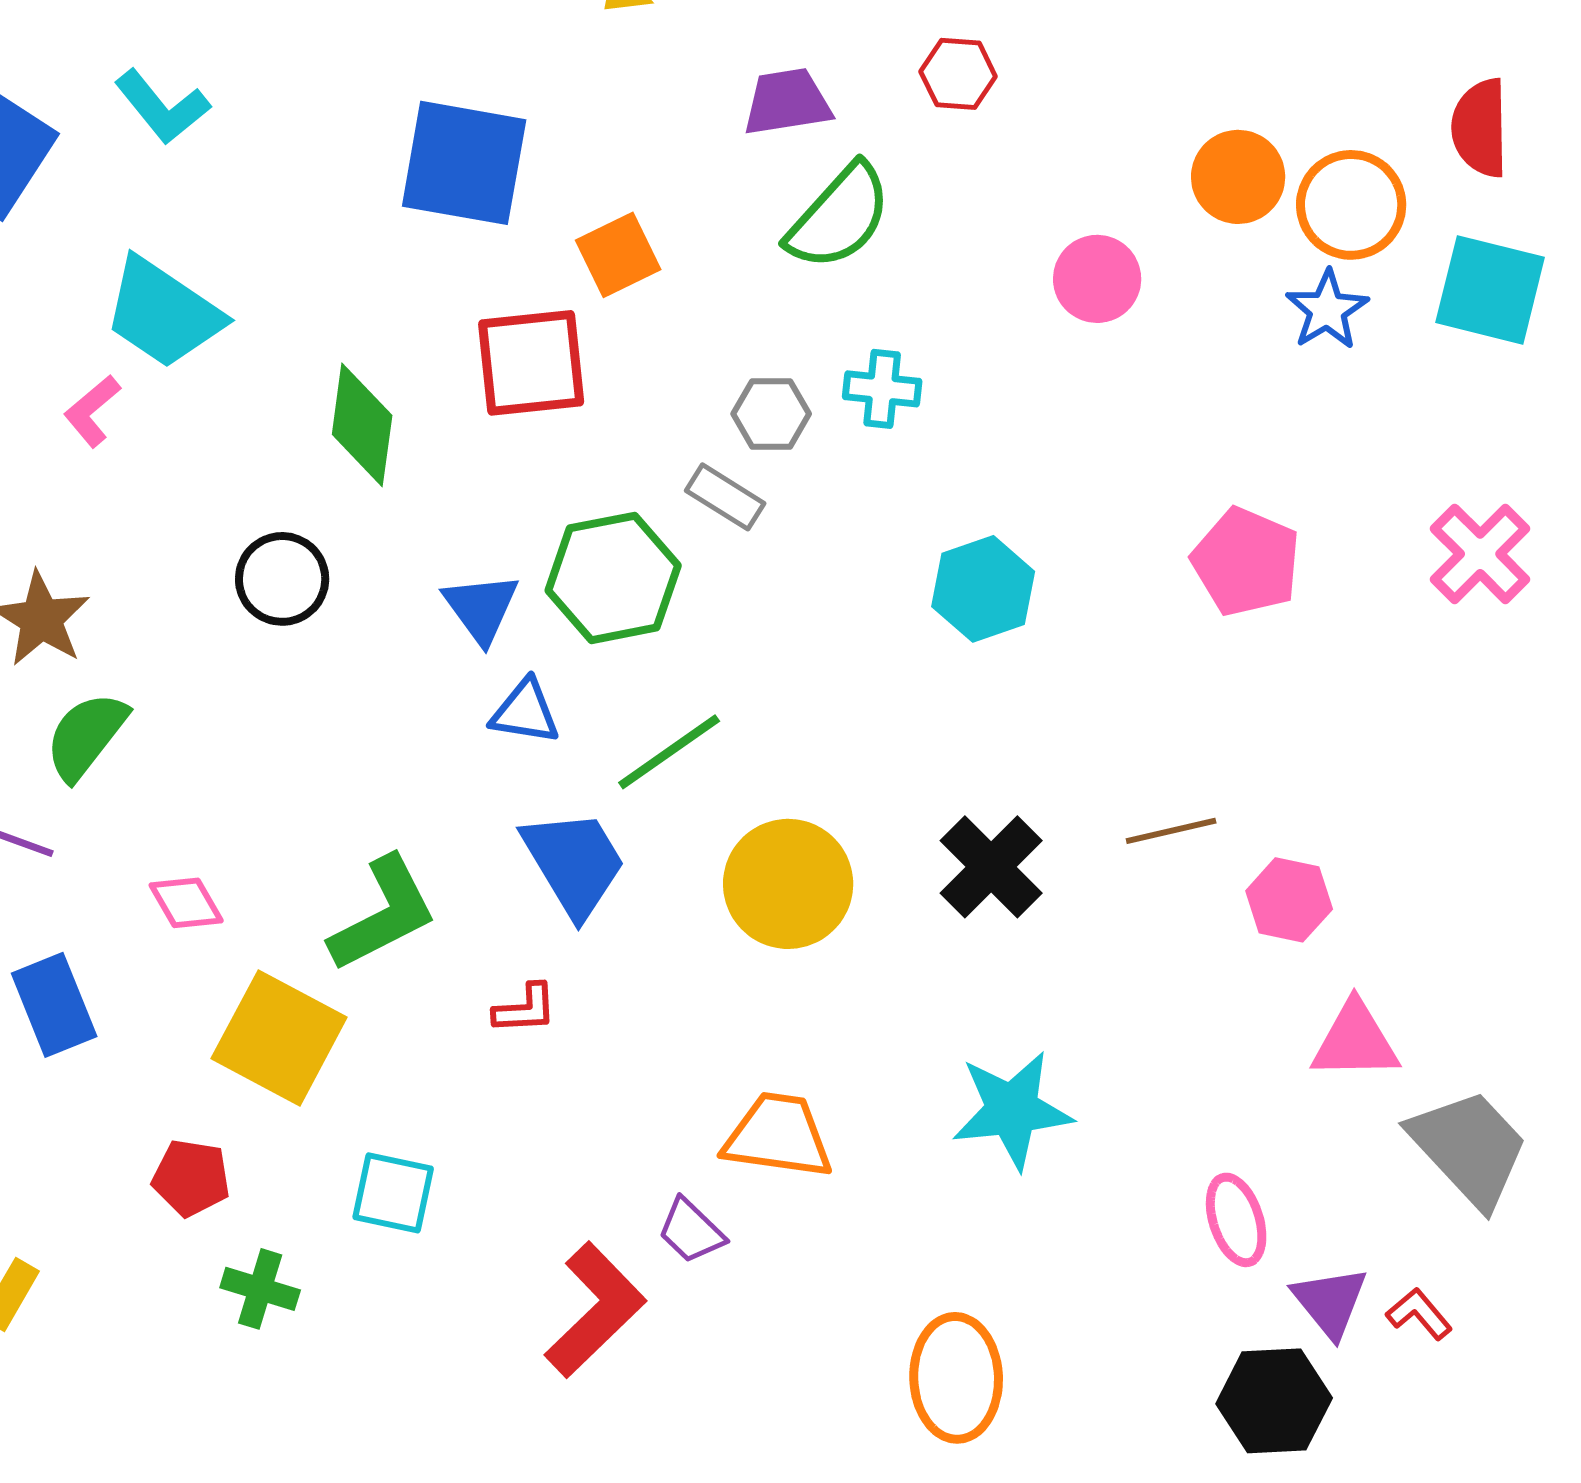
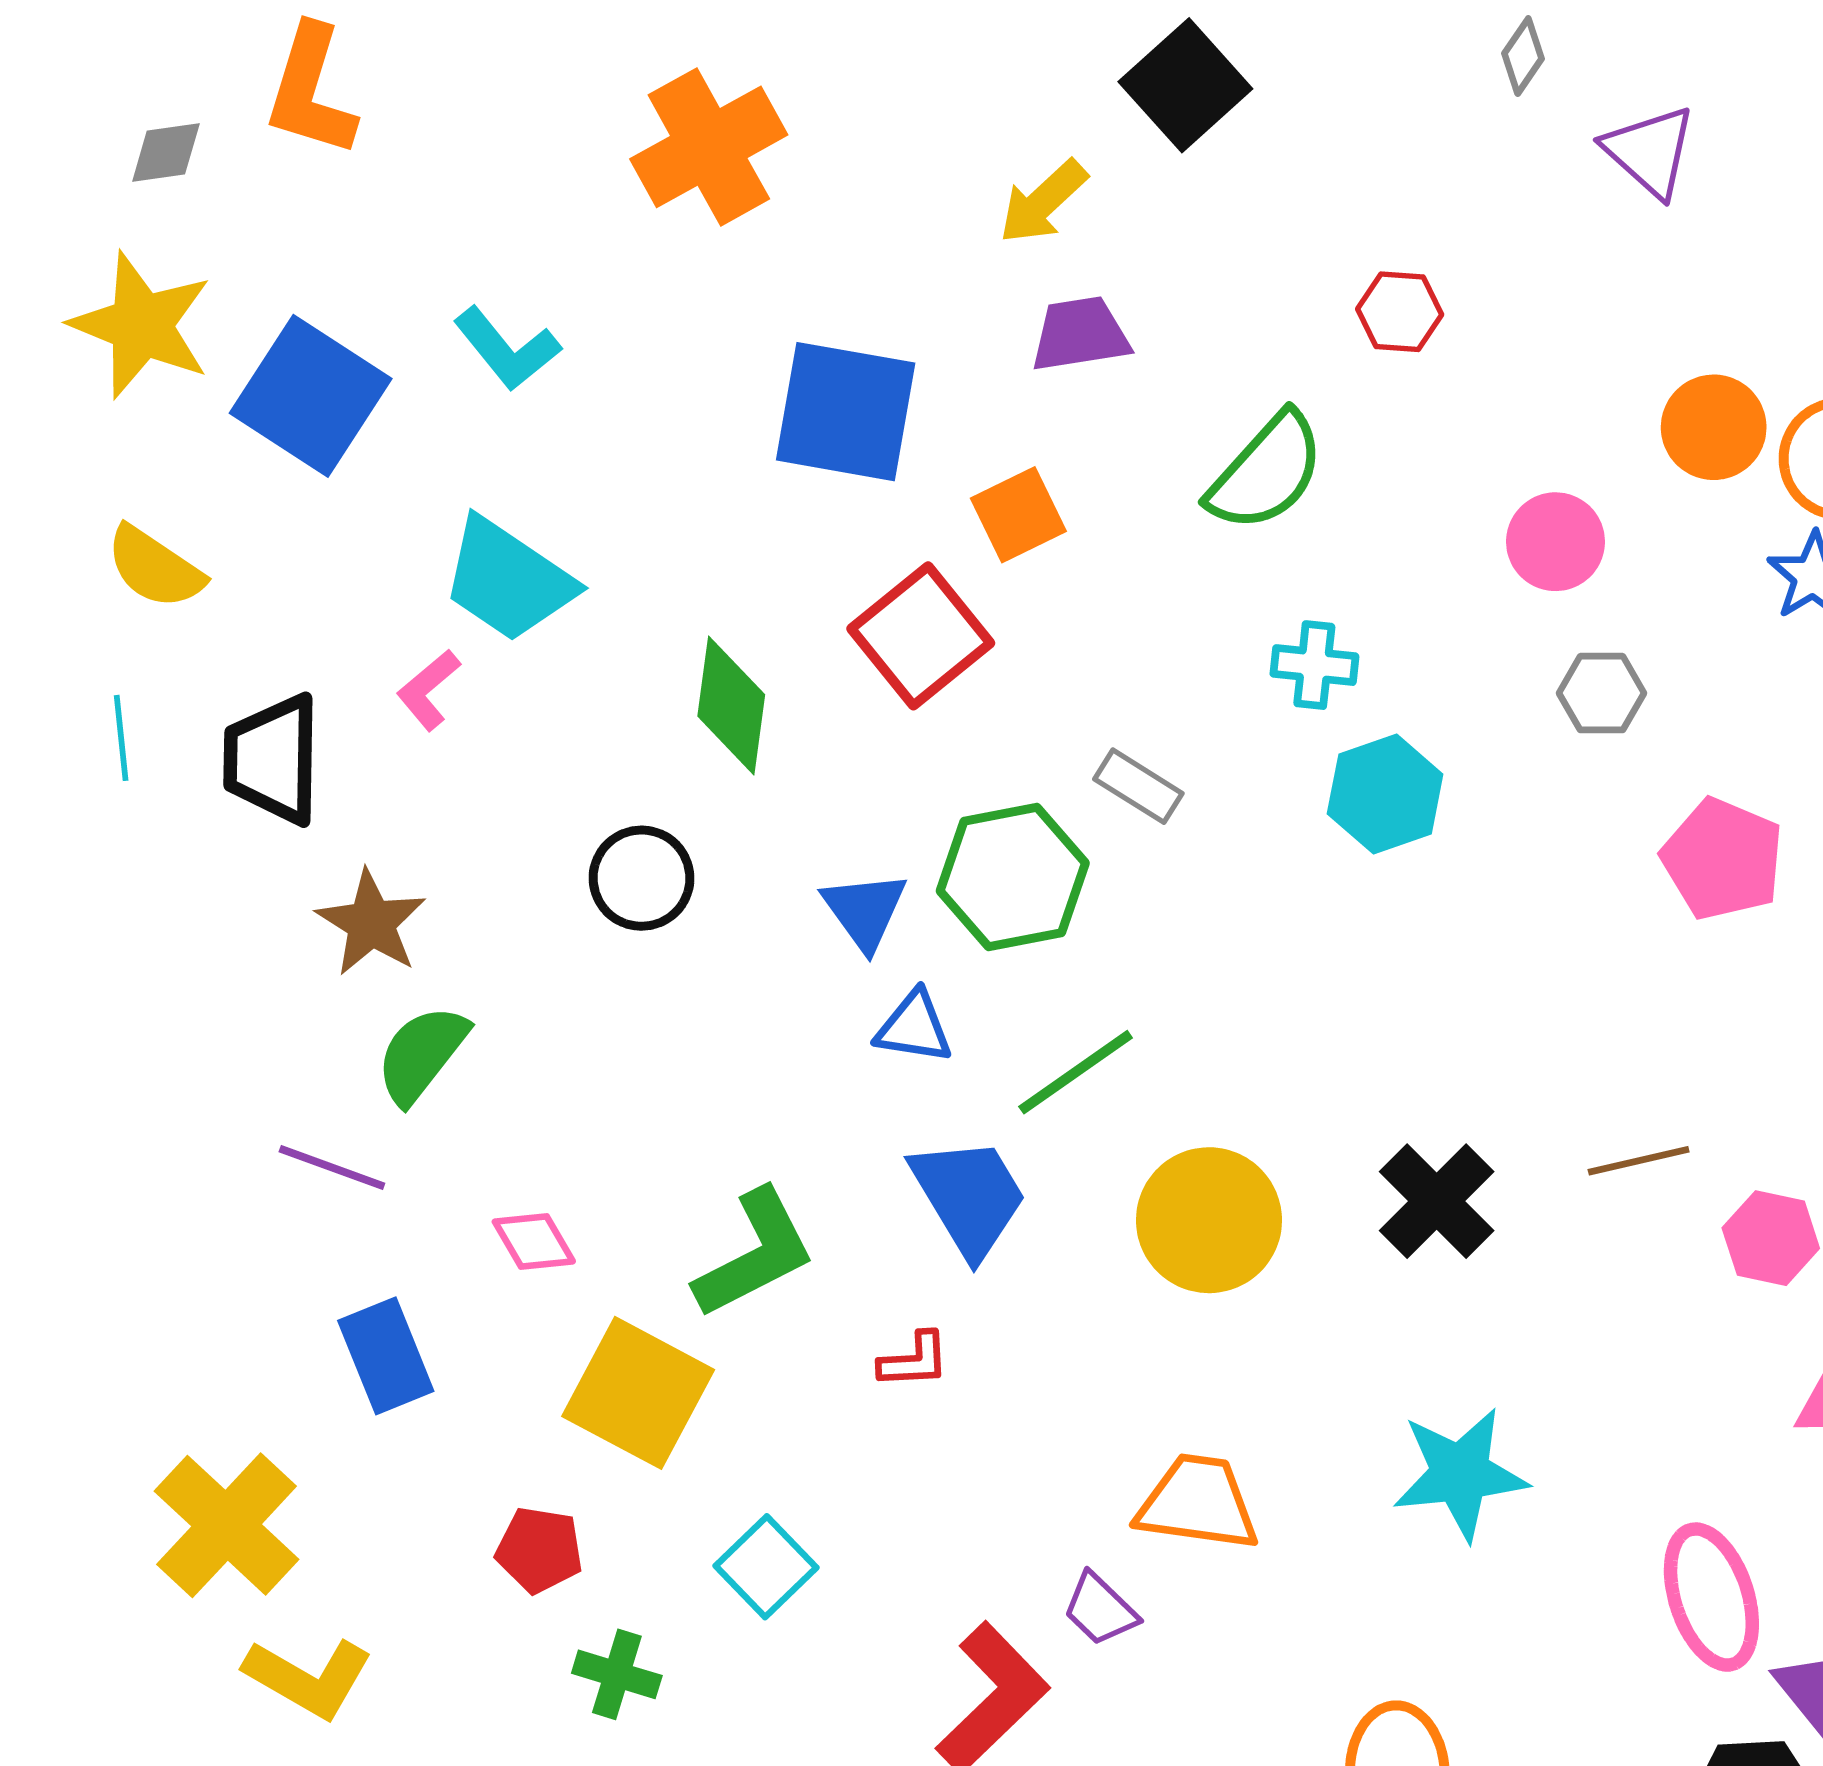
purple trapezoid: (787, 102) -> (1080, 334), moved
red square: (531, 363) -> (921, 636), turned -33
gray hexagon: (771, 414) -> (1602, 693), moved
cyan hexagon: (983, 589) -> (1385, 794), moved
cyan square: (393, 1193) -> (766, 1567), turned 34
pink ellipse: (1236, 1220) -> (1711, 1597), size x1.4

